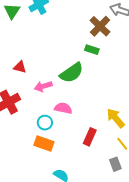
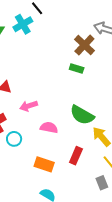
green semicircle: (72, 73) -> (82, 115), moved, turned 65
cyan circle: (45, 123) -> (14, 139), moved
orange rectangle: (44, 144) -> (44, 164), moved

